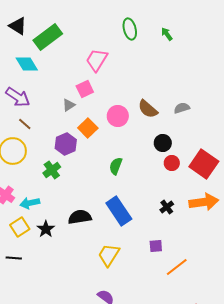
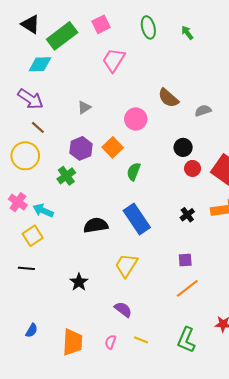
cyan diamond: (27, 64) -> (40, 64), turned -60
pink square: (85, 89) -> (101, 24), moved
brown semicircle: (148, 109) -> (168, 98), moved
orange square: (88, 128) -> (113, 147), moved
cyan arrow: (30, 203) -> (43, 211), turned 36
black star: (46, 229) -> (79, 282), moved
purple square: (156, 246) -> (185, 260), moved
orange line: (177, 267) -> (187, 288), moved

